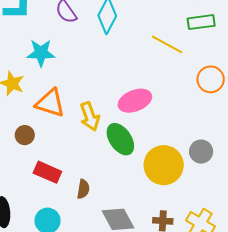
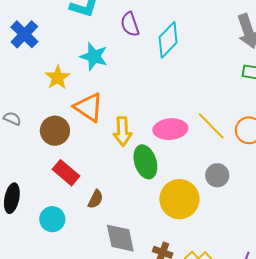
yellow line: (167, 44) -> (211, 126), moved
brown circle: (25, 135) -> (55, 131), size x1.5
gray circle: (201, 152) -> (217, 175), moved

